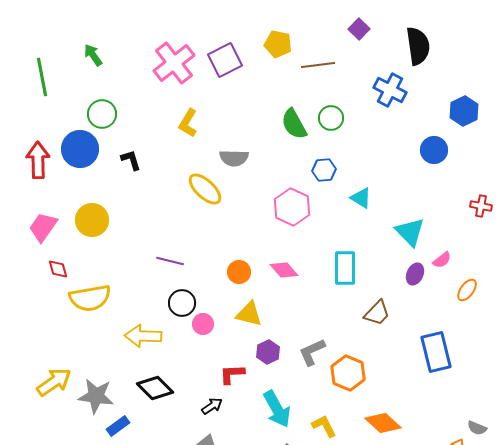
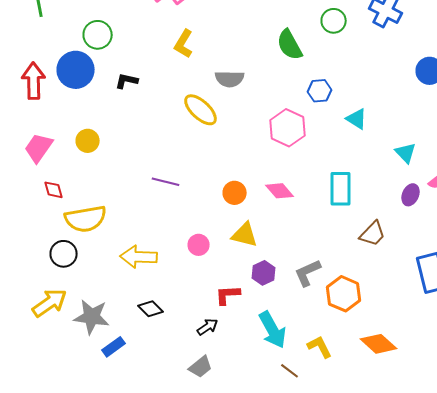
green circle: (331, 118) -> (334, 21), moved
black L-shape: (131, 160) -> (127, 81), turned -60
yellow circle: (92, 220) -> (88, 141), size x0.7
cyan triangle: (410, 232) -> (406, 153), size x0.7
black circle: (182, 303) -> (64, 254), moved
black diamond: (155, 388) -> (151, 309), size x0.7

